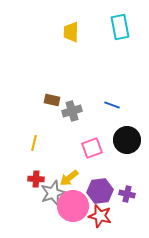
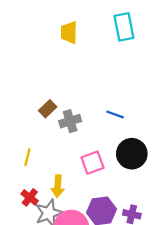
brown rectangle: (52, 100) -> (48, 109), turned -56
yellow arrow: (69, 178) -> (58, 186), moved, turned -48
red cross: (36, 179) -> (30, 197), turned 35

